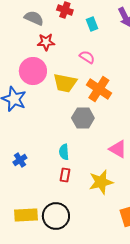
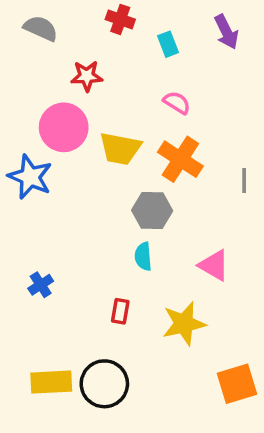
gray semicircle: (34, 18) -> (41, 28), moved
pink semicircle: (87, 57) -> (177, 103), moved
cyan semicircle: (64, 152) -> (143, 256), moved

